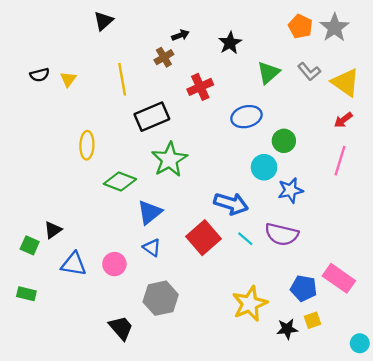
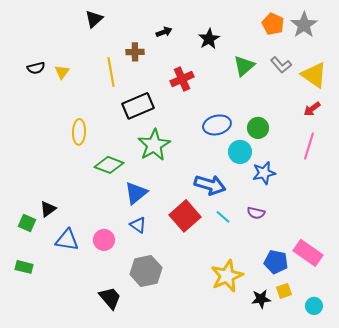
brown cross: (164, 57) -> (135, 52), moved, turned 30
blue ellipse: (246, 117) -> (217, 125), moved
purple semicircle: (282, 234) -> (256, 213), size x0.6
cyan circle: (360, 343) -> (314, 306), moved

